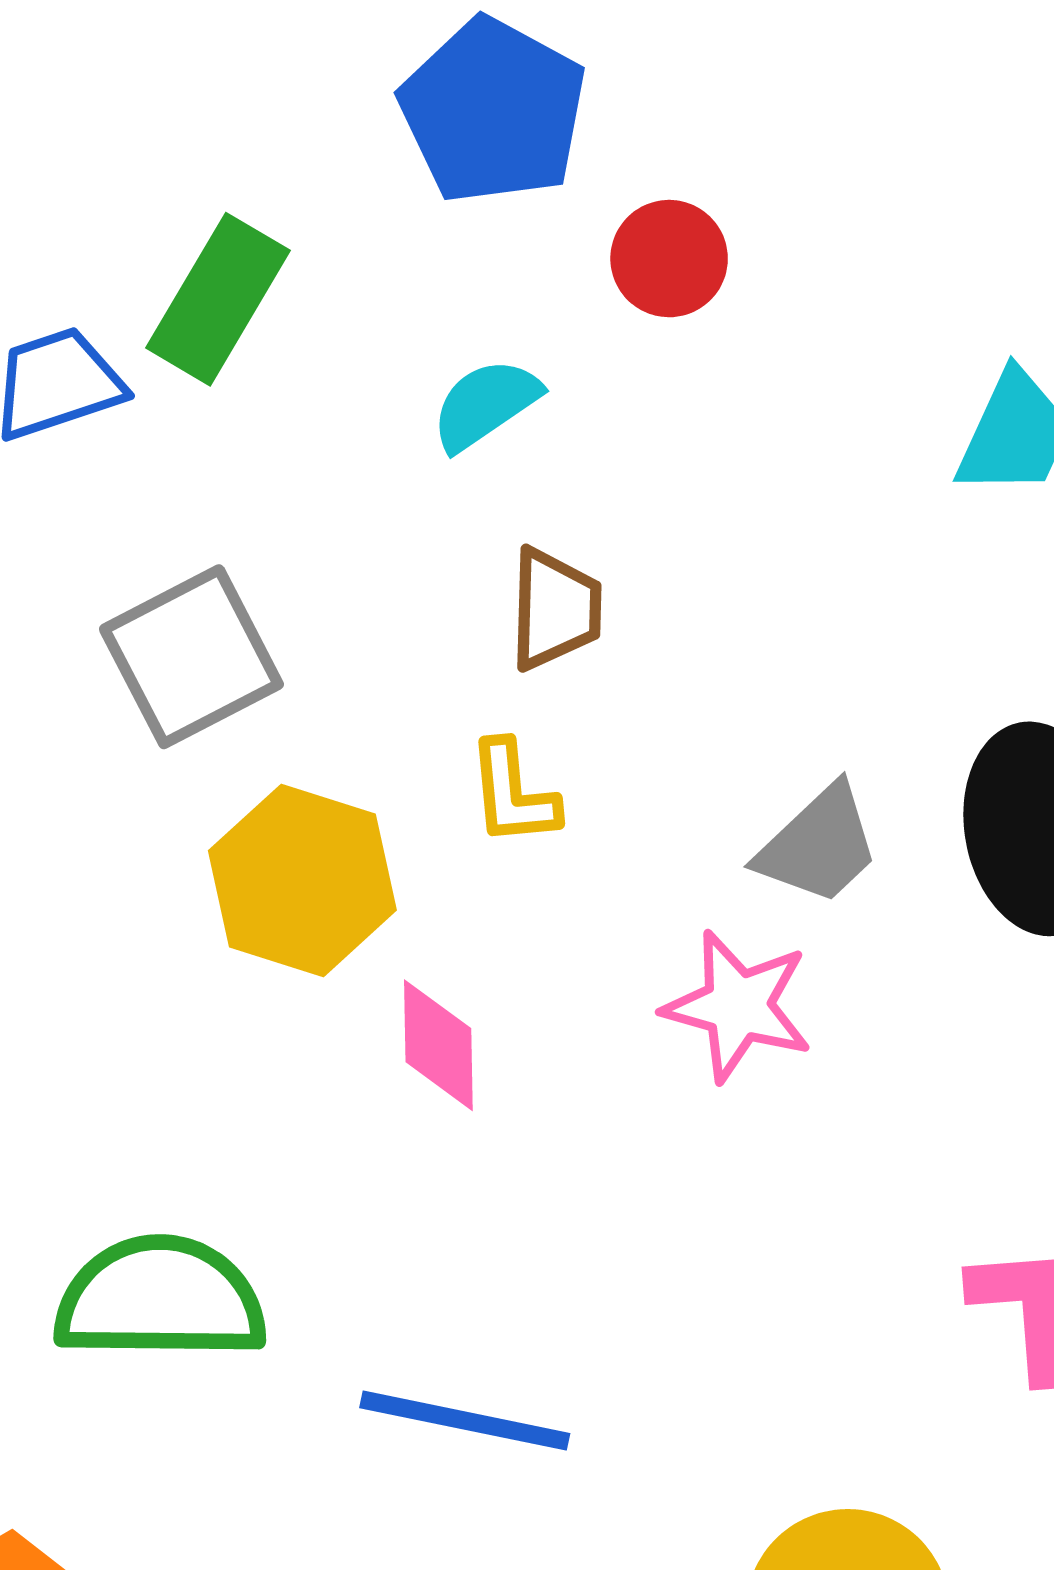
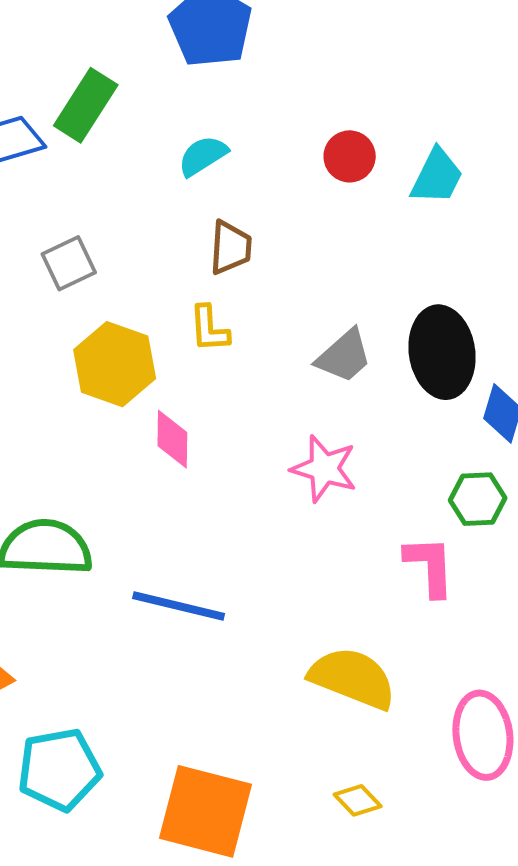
red circle: (669, 259) -> (350, 156), moved
gray square: (191, 657) -> (69, 263), size x0.7
pink star: (738, 1006) -> (324, 469), moved

